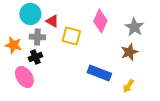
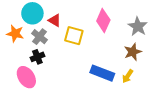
gray cross: (37, 37) -> (39, 37), turned 35
orange star: (13, 45) -> (15, 34), moved
yellow arrow: (128, 86) -> (128, 76), moved

